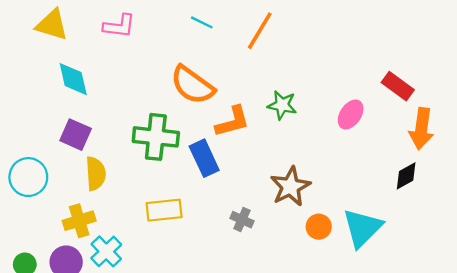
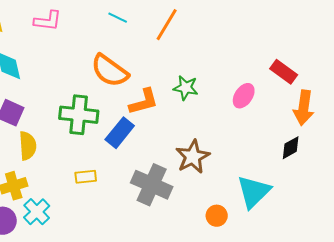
blue rectangle: (204, 158) -> (120, 133), turned 64
yellow rectangle: (164, 210) -> (86, 177), size x0.7
gray cross: (242, 220) -> (152, 185), size x2.0
orange circle: (319, 227) -> (217, 216), moved

